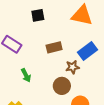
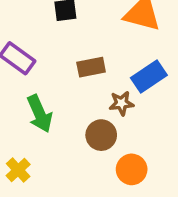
green arrow: (26, 75) -> (40, 114), size x1.5

